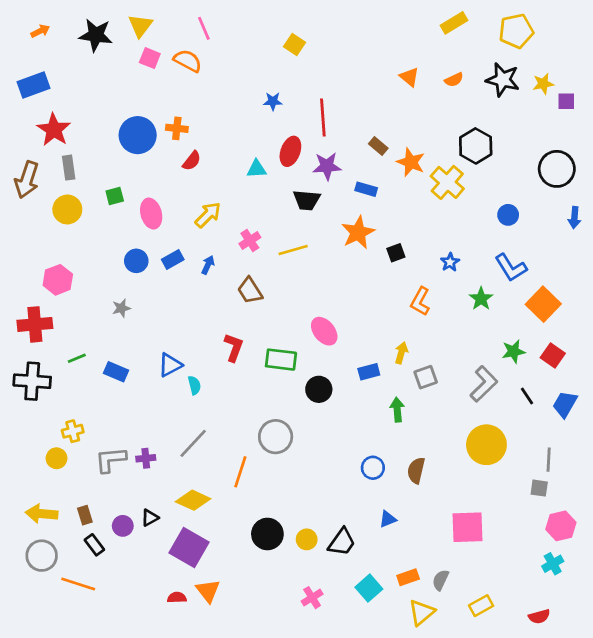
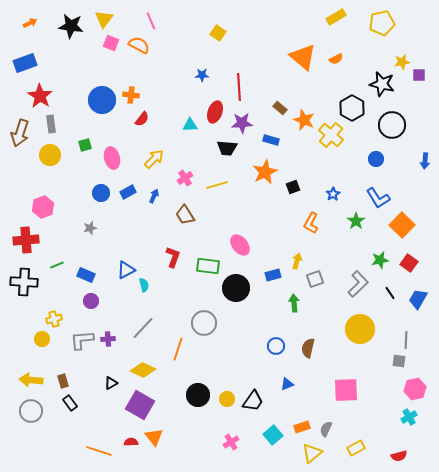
orange triangle: (409, 77) -> (303, 57), size x1.8
black star: (503, 80) -> (382, 84), moved
black circle: (557, 169) -> (392, 125), moved
black circle: (319, 389) -> (236, 288), size x1.4
purple circle: (123, 526) -> (91, 301), moved
orange line: (78, 584) -> (99, 451), moved

